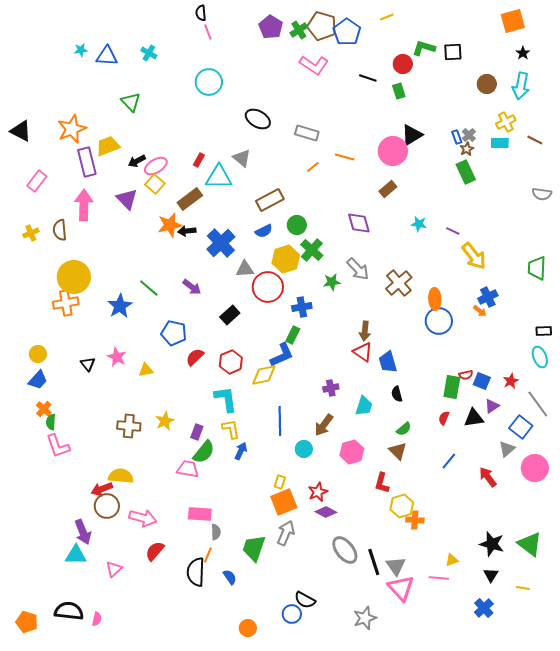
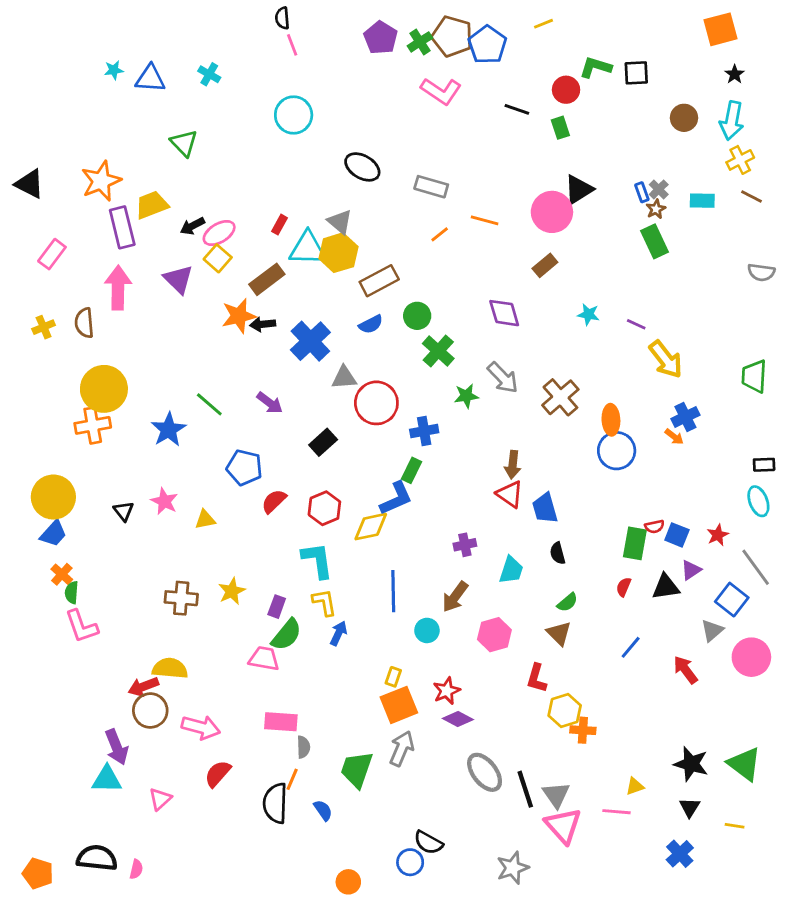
yellow cross: (506, 122) -> (740, 160), moved
yellow hexagon: (286, 259) -> (338, 253), moved
yellow circle: (38, 354) -> (53, 497), size x1.8

